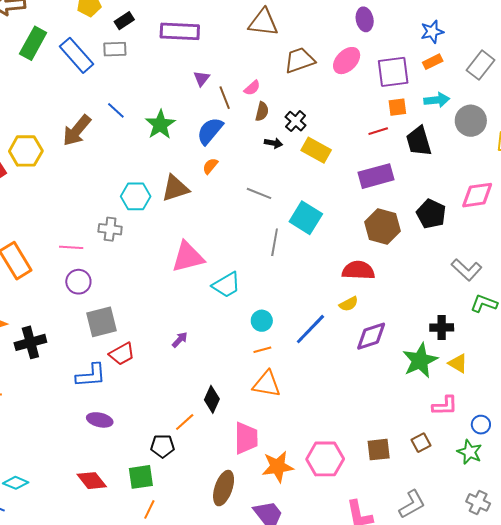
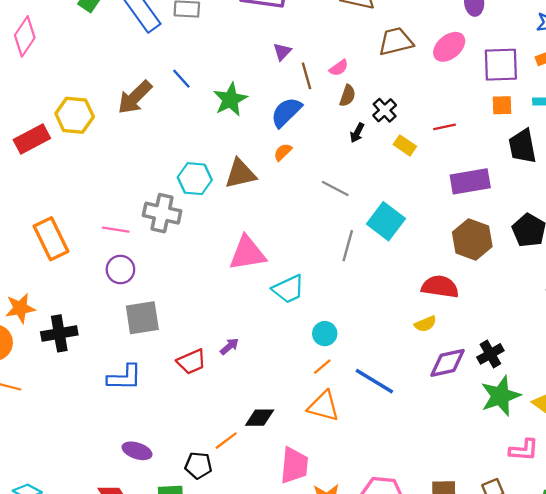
red line: (378, 131) -> (445, 127), moved
black arrow: (273, 143) -> (357, 133), turned 102
yellow rectangle: (316, 150) -> (405, 145), size x0.7
gray cross: (110, 229) -> (162, 213), size x1.4
black cross: (442, 327) -> (490, 354), moved, turned -35
blue line: (310, 329) -> (374, 381), moved, turned 72
orange line: (262, 350) -> (322, 367), turned -30
red trapezoid: (122, 354) -> (191, 362), moved
black diamond: (212, 399) -> (260, 418), turned 60
purple ellipse: (100, 420) -> (137, 451), moved

